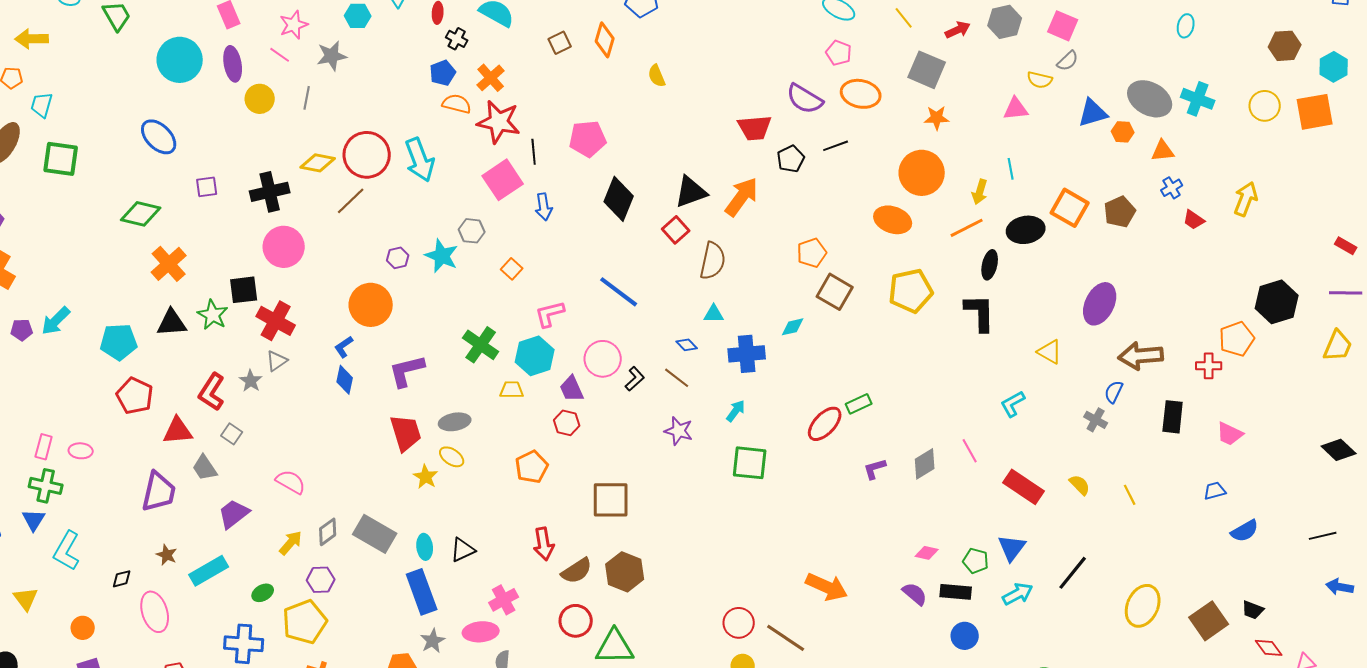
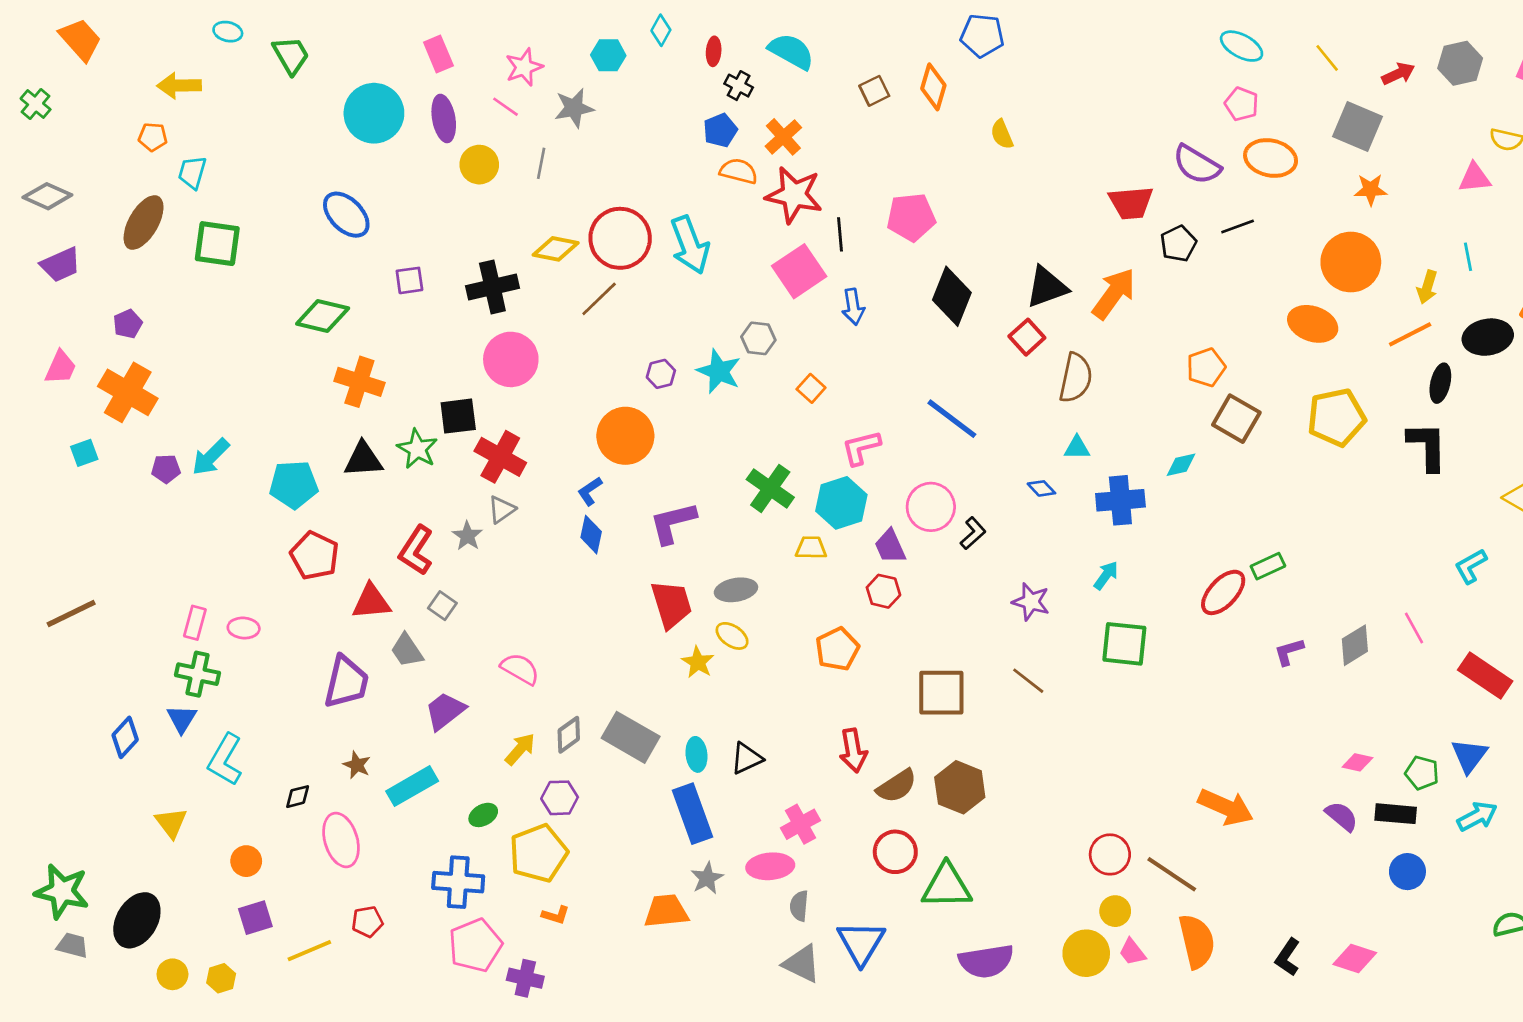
orange cross: (169, 264) -> (359, 382), turned -30
brown line: (677, 378) -> (1028, 681), moved

